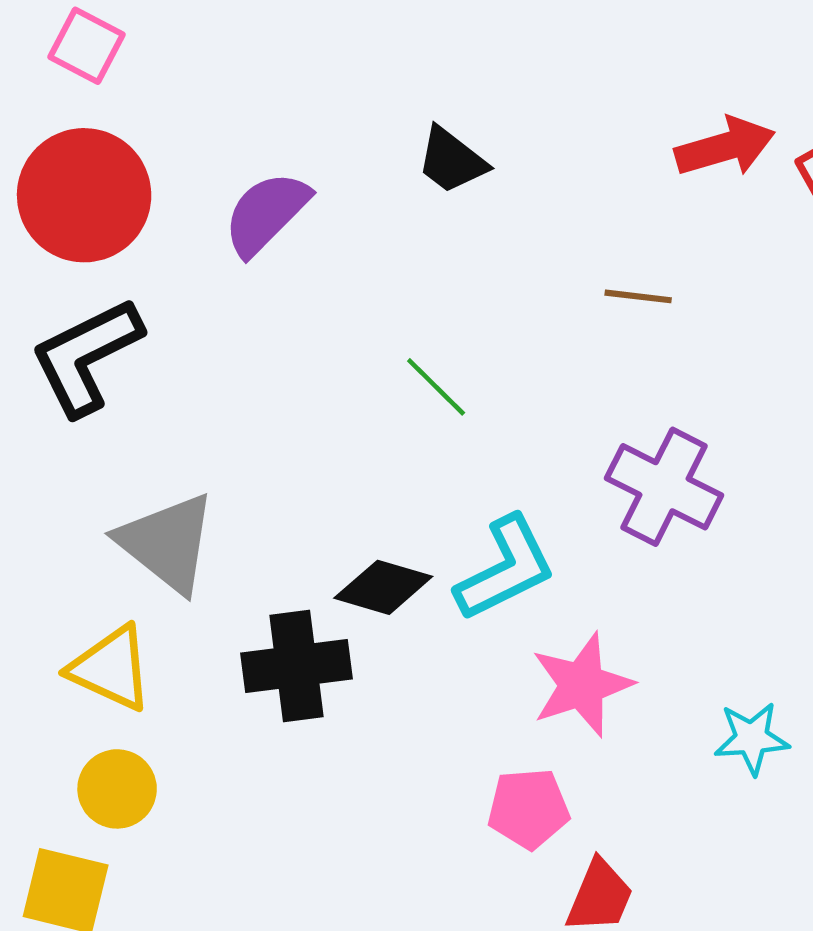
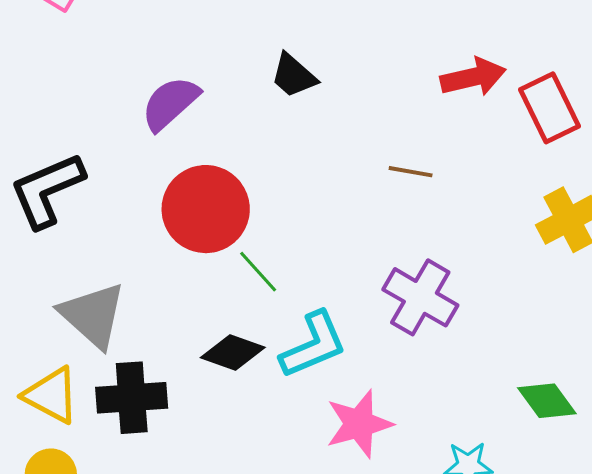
red circle: (84, 195) -> (206, 209), moved
green line: (436, 387) -> (258, 272), moved
black cross: (297, 666) -> (132, 398), moved

